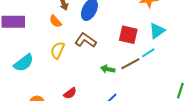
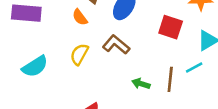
red square: (128, 35) -> (171, 27), moved
brown line: (130, 64) -> (170, 79), turned -60

